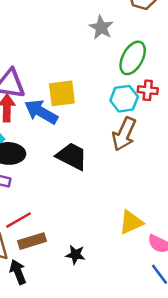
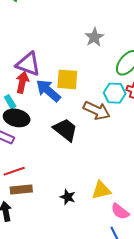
gray star: (101, 27) -> (94, 37), moved
brown arrow: (124, 134) -> (97, 110), moved, turned -100
black star: (75, 255) -> (68, 197), moved

